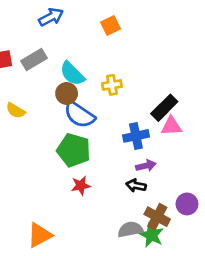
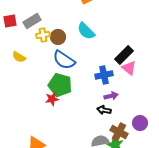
cyan semicircle: (72, 74) -> (86, 31), moved
yellow cross: (112, 85) -> (43, 35), moved
brown circle: (67, 93) -> (58, 37), moved
pink triangle: (171, 126) -> (129, 68), turned 42
red star: (81, 186) -> (52, 99), moved

